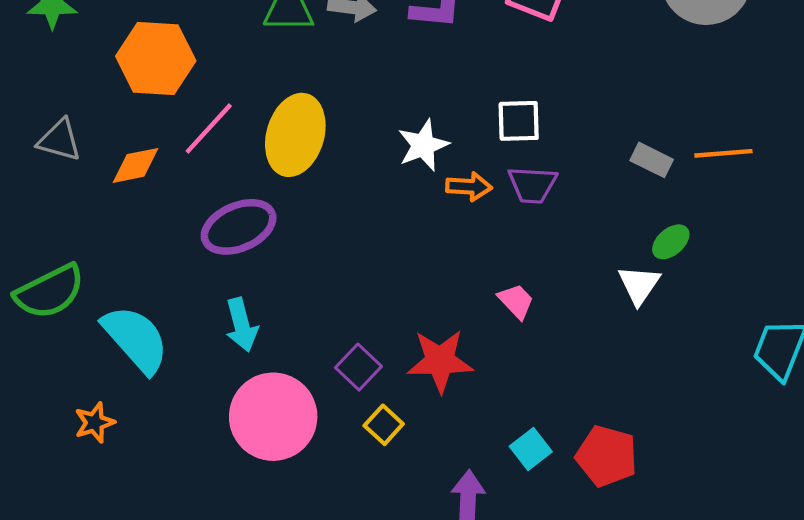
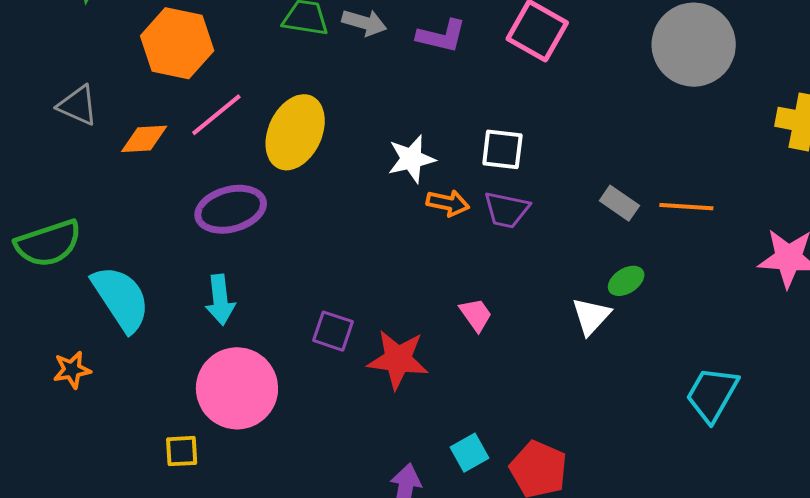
purple square: (358, 367) -> (333, 331), moved, turned -33
yellow square: (384, 425) -> (182, 451), moved, turned 36

